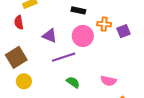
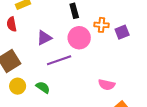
black rectangle: (78, 10) -> (74, 11), turned 64
purple triangle: (50, 36) -> (44, 38), turned -49
green semicircle: (73, 82) -> (43, 87), moved

